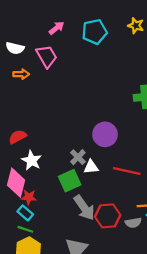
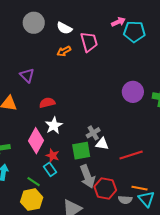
pink arrow: (56, 28) -> (118, 22), moved
orange arrow: (21, 74) -> (64, 51), turned 136
purple circle: (105, 134) -> (133, 92), moved
red line: (127, 171) -> (131, 155), turned -45
red star: (29, 197) -> (53, 156), moved
cyan rectangle: (25, 213) -> (50, 169), moved

